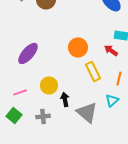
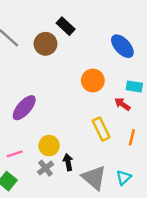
orange circle: (78, 47) -> (93, 80), moved
cyan triangle: (112, 100) -> (124, 178), moved
gray cross: (43, 116) -> (45, 168), moved, turned -32

